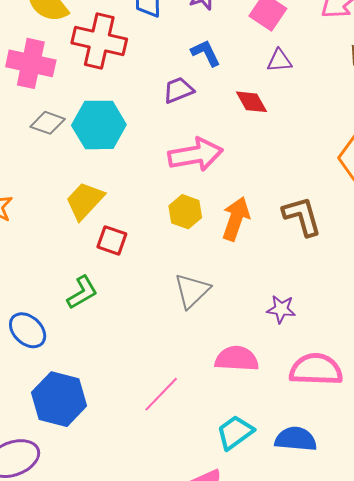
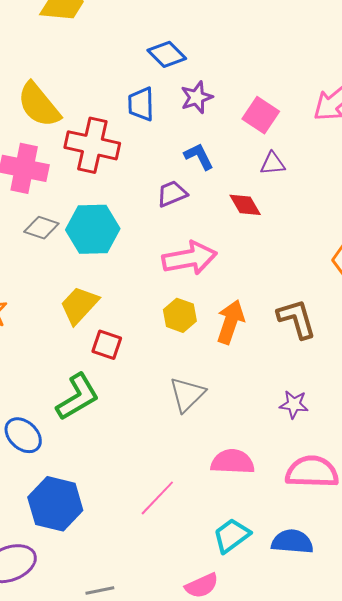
green L-shape: (82, 292) -> (78, 397), size x1.4
purple star: (281, 309) -> (294, 404), moved

